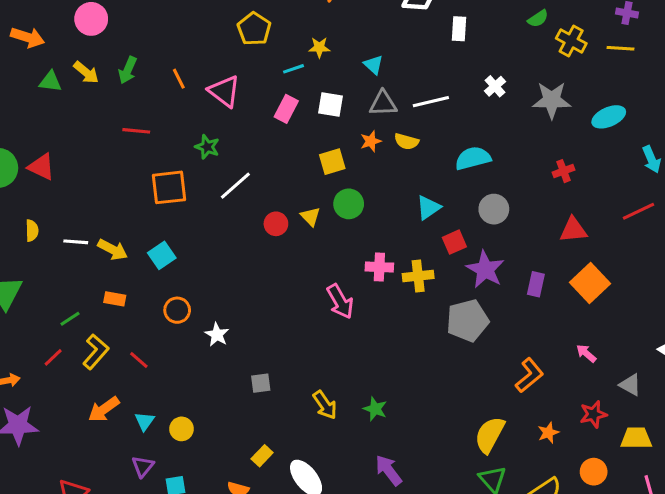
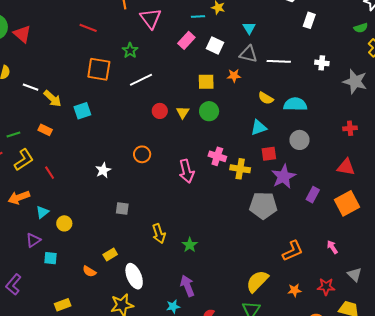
white cross: (495, 86) -> (322, 63), turned 32
yellow semicircle: (406, 141) -> (266, 98), moved
orange circle: (177, 310) -> (142, 154), moved

